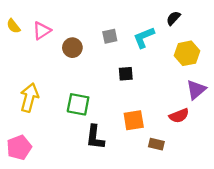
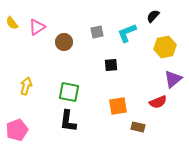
yellow arrow: (29, 98) -> (26, 86), size x0.7
black L-shape: (95, 137) -> (68, 121), moved

